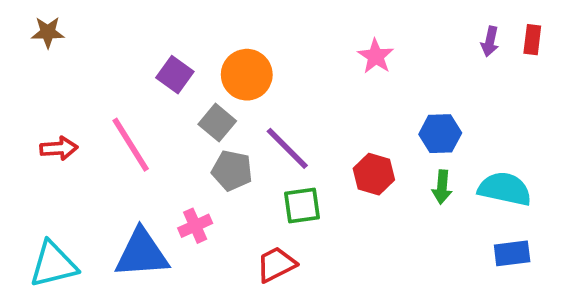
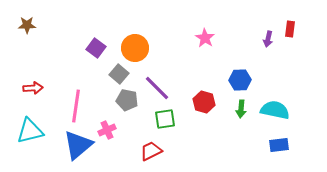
purple arrow: (490, 41) -> (268, 39), moved
pink line: (131, 145) -> (76, 106), moved, turned 40
blue triangle: (142, 253) -> (78, 145), turned -36
cyan triangle: (53, 264) -> (30, 131), moved

